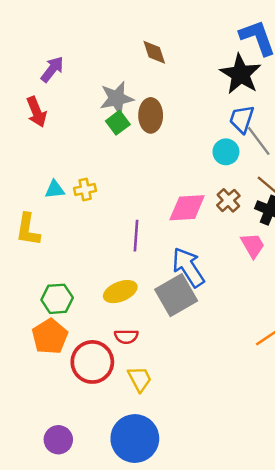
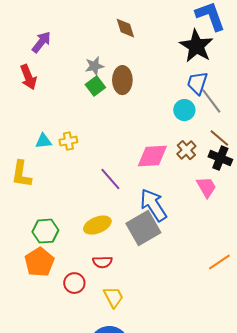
gray star: (117, 98) -> (94, 66), size x0.7
purple line: (136, 236) -> (110, 179), turned -45
red circle: (92, 362) -> (74, 283), size x0.6

